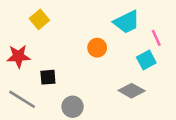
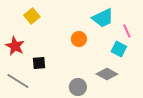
red star: (18, 56) -> (15, 46), turned 30
cyan square: (146, 60) -> (119, 49), turned -35
gray circle: (73, 107) -> (78, 87), moved

